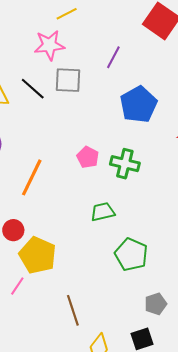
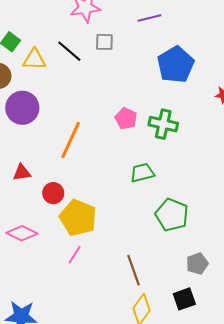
purple line: (113, 57) -> (149, 18), turned 50
gray square: (68, 80) -> (104, 42), size x0.7
pink line: (17, 286) -> (75, 255), moved
brown line: (73, 310) -> (134, 270), moved

